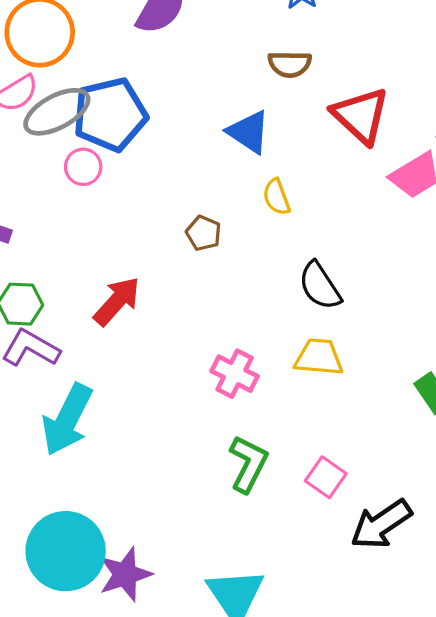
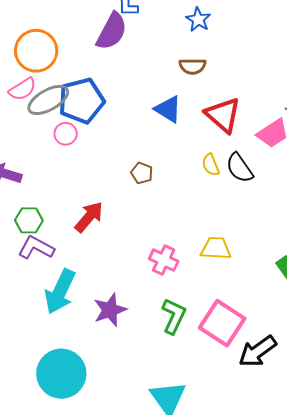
red triangle: (361, 115) -> (223, 115), moved
yellow semicircle: (277, 197) -> (211, 165), moved
black semicircle: (320, 286) -> (239, 168), moved
pink square: (326, 477) -> (222, 323), size x1.8
purple star: (125, 574) -> (110, 310), moved

